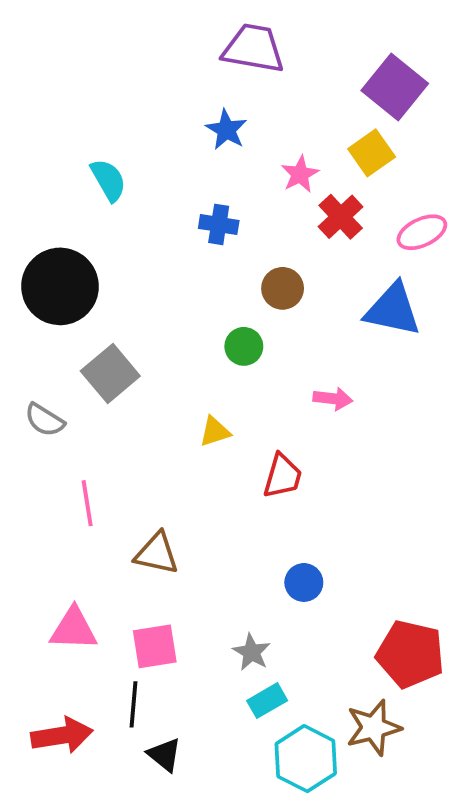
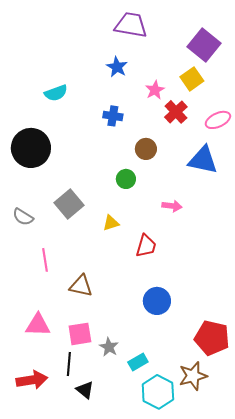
cyan semicircle: (108, 180) -> (56, 93), turned 100
gray square: (110, 373) -> (69, 204), moved
blue circle: (304, 582) -> (157, 301), size x1.4
gray star: (252, 652) -> (109, 347), moved

